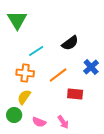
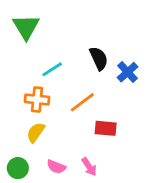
black semicircle: (70, 43) -> (99, 58), turned -78
blue cross: (91, 67) -> (128, 72), moved
green circle: (14, 115) -> (18, 168), moved

